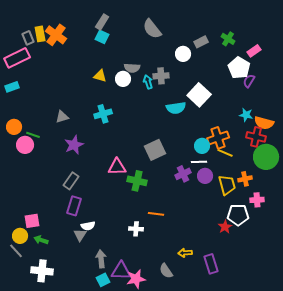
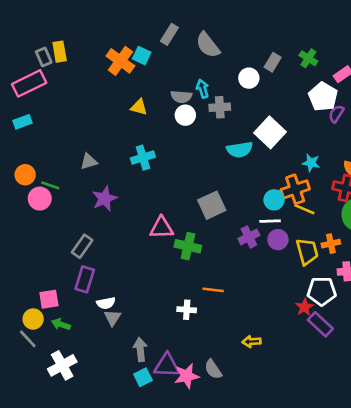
gray rectangle: (102, 22) -> (169, 34), moved
orange cross: (56, 35) -> (120, 61), moved
gray rectangle: (201, 42) -> (273, 62), turned -32
white circle: (123, 79) -> (185, 115), moved
cyan arrow: (148, 82) -> (203, 89), moved
cyan star: (246, 115) -> (311, 163), moved
gray rectangle: (71, 181) -> (82, 246), moved
purple rectangle: (74, 206) -> (85, 279), moved
white semicircle: (88, 226) -> (106, 303), moved
purple rectangle: (211, 264) -> (320, 324), moved, turned -30
white cross: (42, 271) -> (62, 365), turned -35
gray semicircle: (166, 271) -> (213, 369), moved

